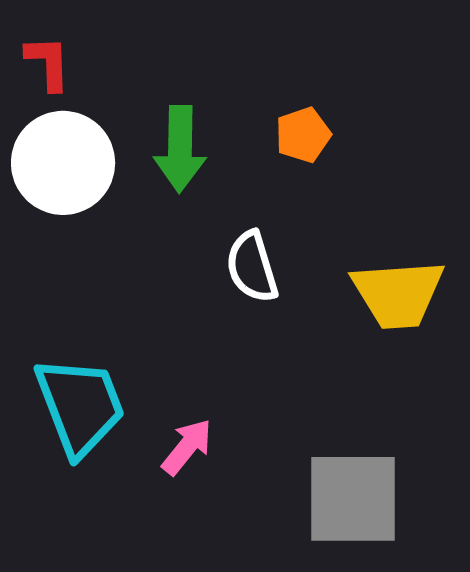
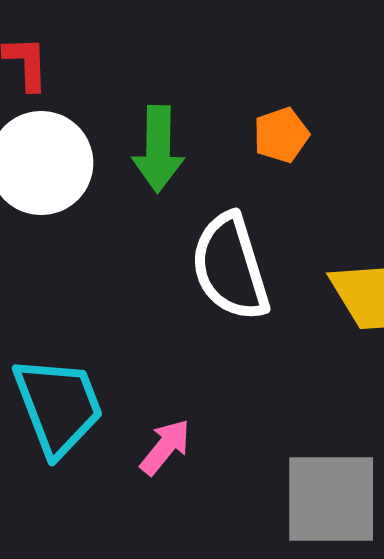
white semicircle: (252, 267) -> (230, 267), size x1.5

